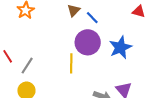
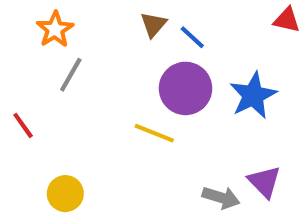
yellow line: (71, 63) -> (154, 133), turned -66
gray line: (27, 66) -> (71, 75), moved

